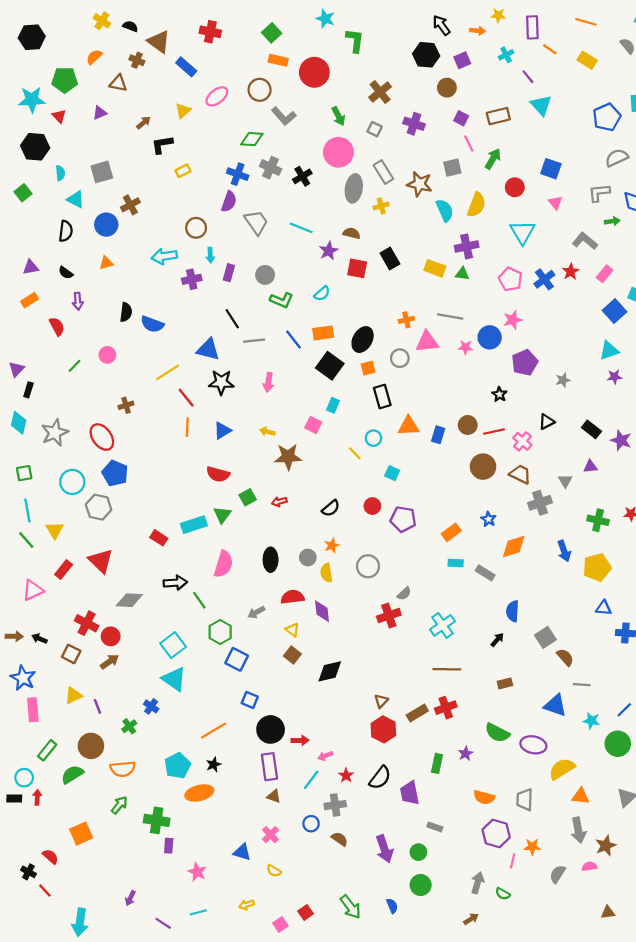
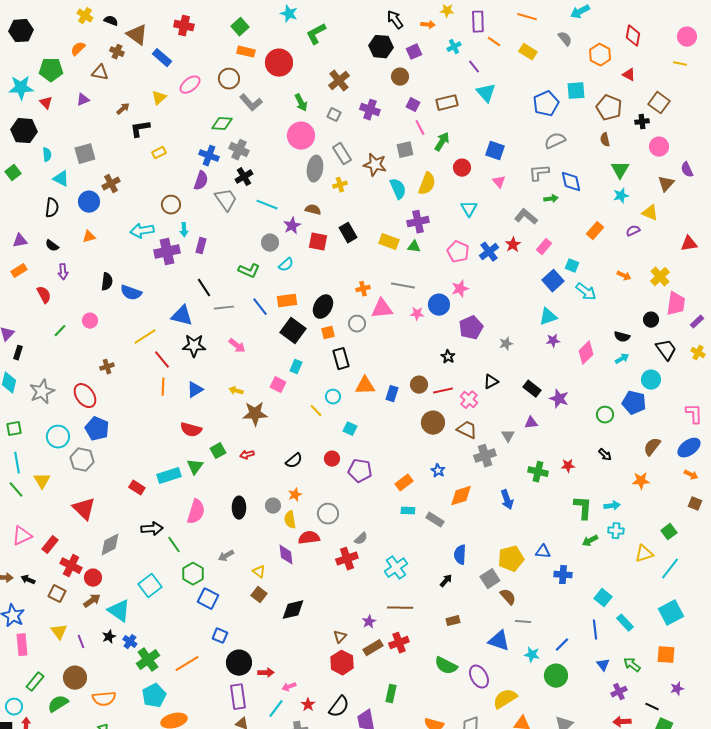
green L-shape: (355, 41) -> (316, 34), turned -125
black cross: (302, 176) -> (244, 177), moved
cyan triangle: (522, 232) -> (469, 209), size x0.7
gray circle: (265, 275) -> (270, 243), moved
purple cross: (192, 279) -> (167, 252), size x1.4
pink arrow: (268, 382) -> (237, 346), turned -60
yellow pentagon: (597, 567) -> (511, 559), moved
red rectangle: (64, 570) -> (50, 545), moved
red semicircle: (292, 597) -> (309, 538), moved
gray diamond: (129, 600) -> (110, 545), turned -30
cyan triangle: (174, 679) -> (119, 611), moved
yellow triangle: (73, 696) -> (59, 632), turned -42
green cross: (129, 726) -> (148, 660), moved, size x1.6
purple ellipse: (533, 745) -> (479, 677), turned 50
purple star: (466, 754) -> (369, 622), moved
black star: (214, 765) -> (109, 637), moved

